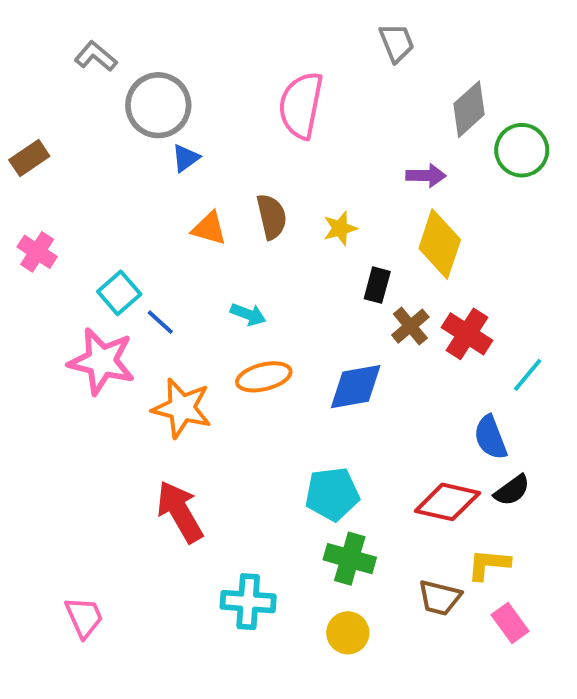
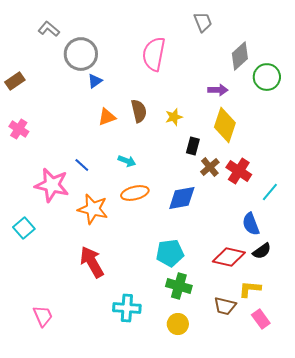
orange triangle: (209, 228) -> (107, 117), turned -36
cyan square: (119, 293) -> (24, 228), moved

